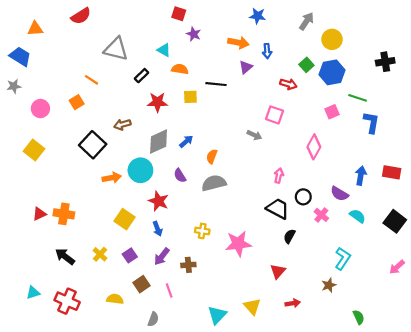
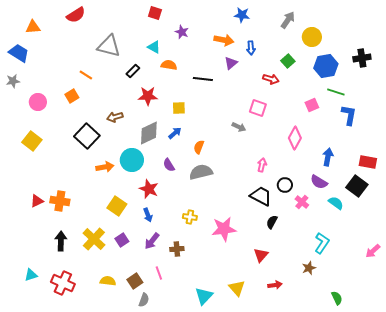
red square: (179, 14) -> (155, 13), moved
blue hexagon: (332, 72) -> (326, 66), moved
yellow square: (190, 97) -> (179, 108), moved
blue arrow: (361, 176) -> (328, 157), moved
black square: (395, 221) -> (357, 186), moved
yellow cross: (100, 254) -> (94, 239), size x1.6
black arrow: (65, 256) -> (61, 241), turned 54
brown square: (142, 284) -> (135, 281), moved

